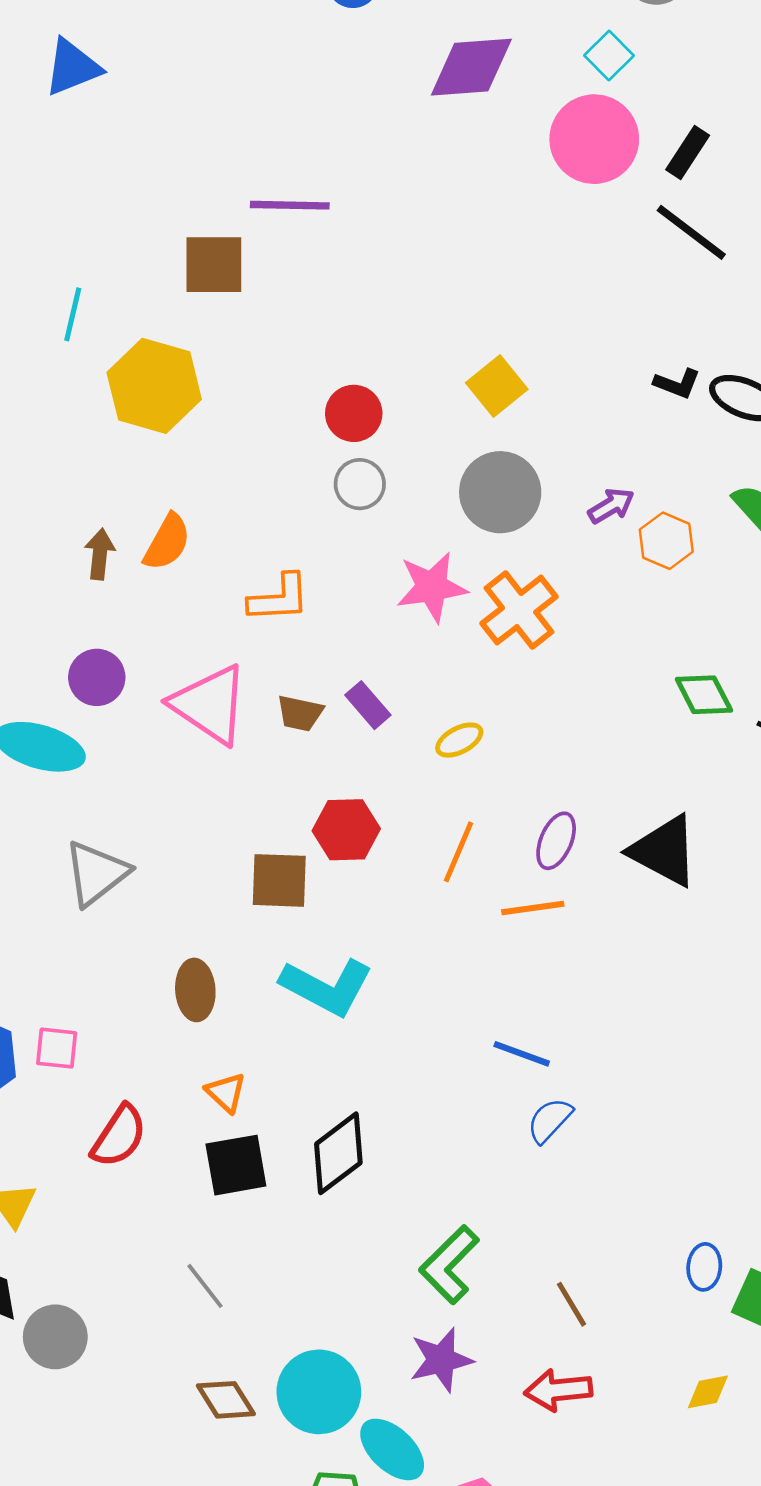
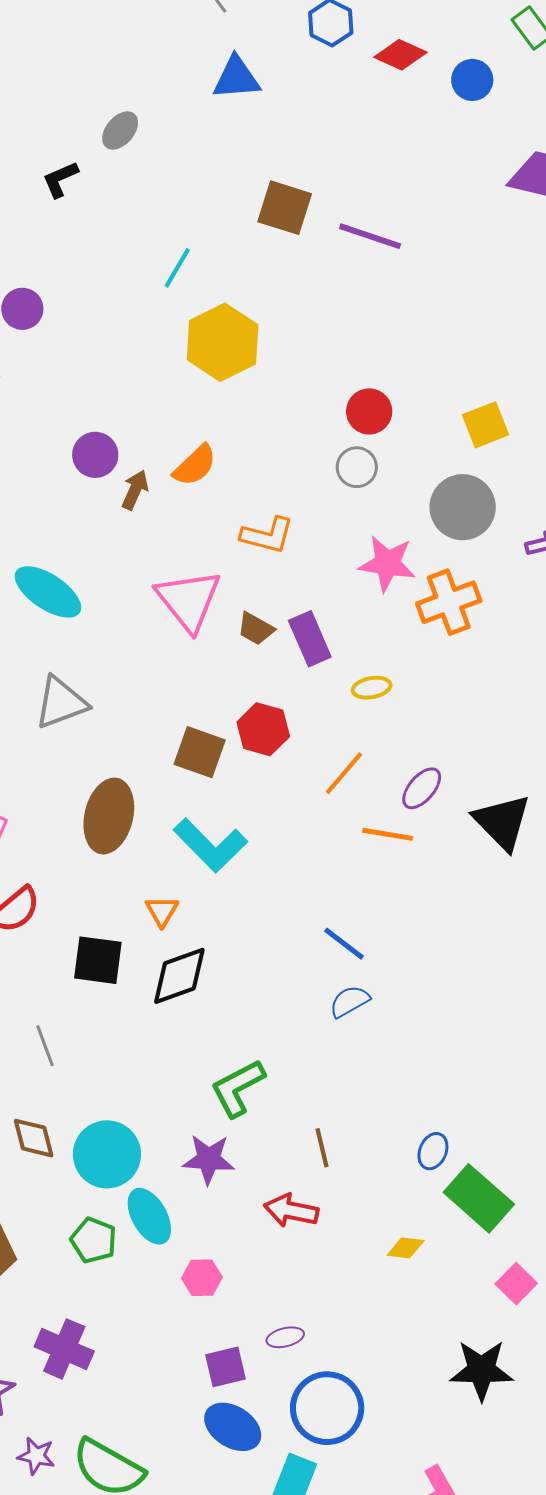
brown square: (214, 265) -> (285, 208), moved
brown arrow: (100, 554) -> (135, 490), moved
purple circle: (97, 677) -> (95, 455), moved
purple rectangle: (368, 705) -> (310, 639), size x1.4
brown ellipse: (195, 990) -> (109, 816), size x1.5
orange triangle: (226, 1092) -> (162, 911), moved

